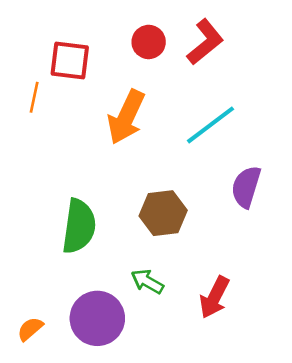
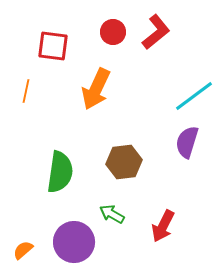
orange line: (34, 97) -> (26, 91), moved
cyan line: (210, 125) -> (194, 96), moved

